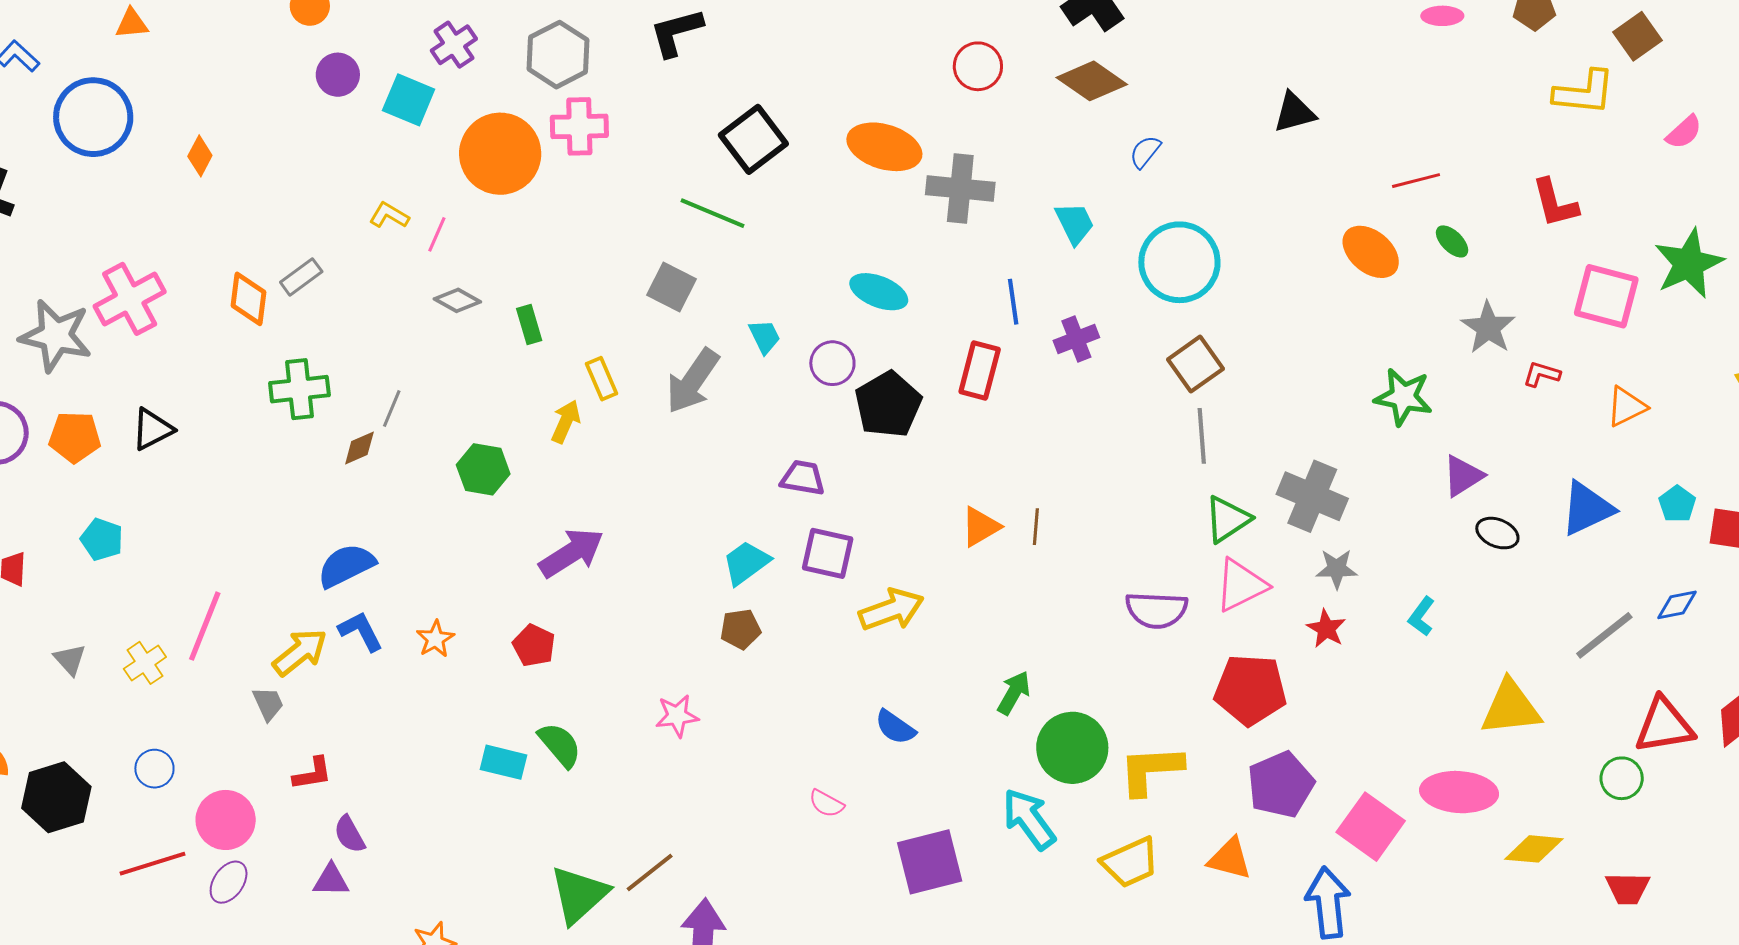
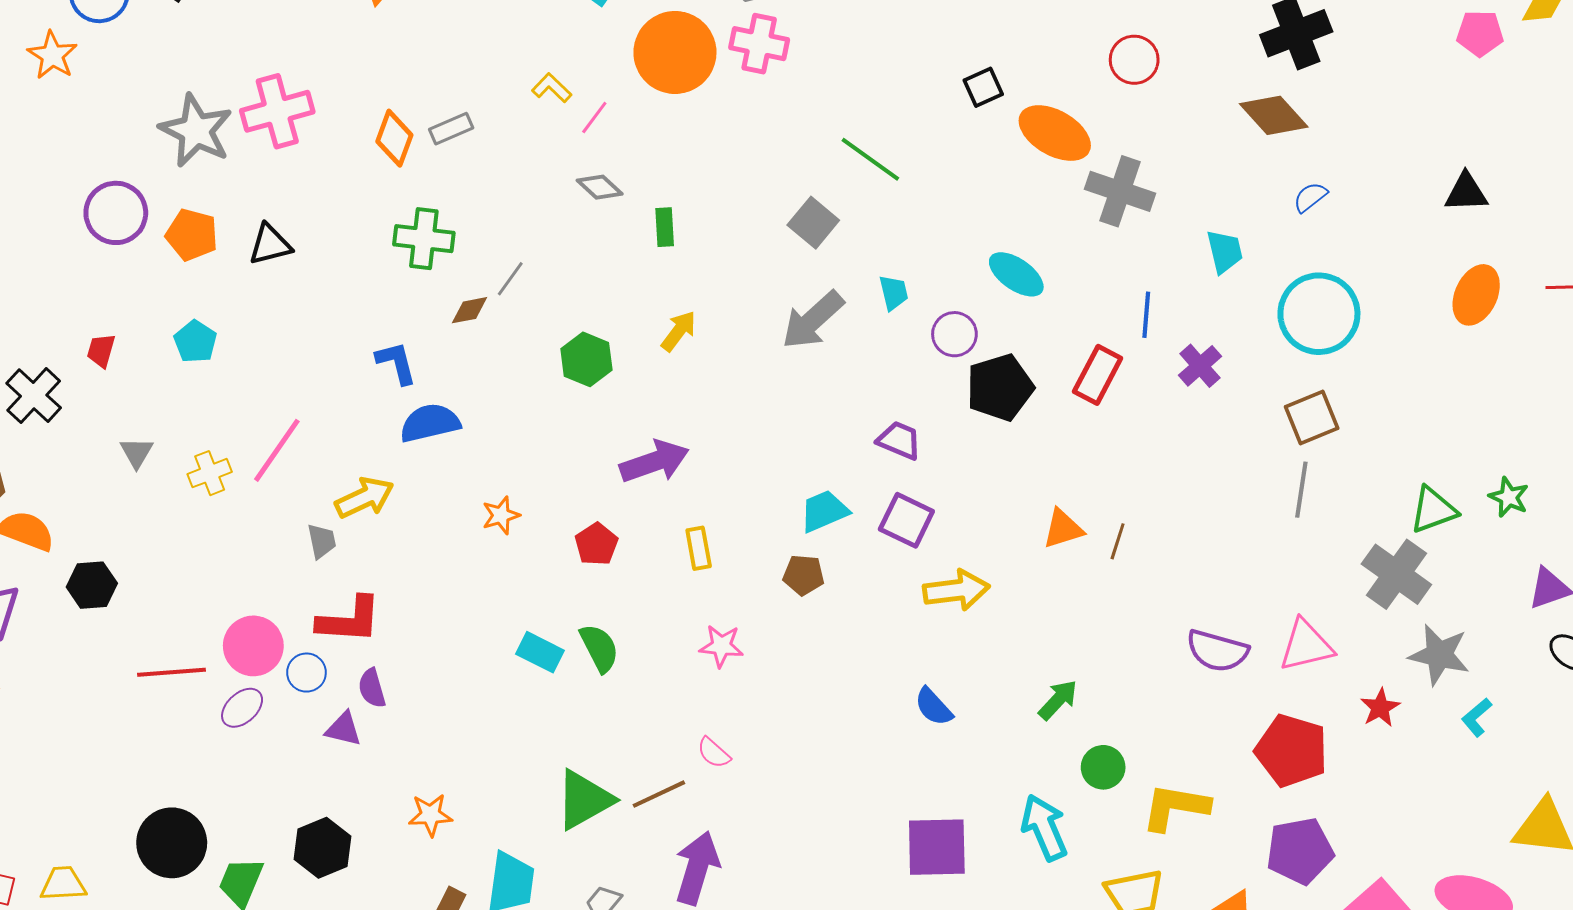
red circle: (978, 66) -> (1134, 60), moved
black square: (753, 139) -> (983, 87), moved, size x0.6
orange ellipse: (1371, 252) -> (1476, 295), moved, turned 62
purple cross: (1076, 339) -> (1200, 366), turned -33
yellow rectangle: (602, 379) -> (699, 548), moved
green star: (1403, 397) -> (1509, 497), size x0.7
green triangle: (1228, 519) -> (1433, 510), moved
gray star: (1337, 569) -> (1439, 655), moved, size x1.5
blue L-shape: (361, 631) -> (396, 363), moved
green circle: (1072, 748) -> (1103, 767), size x0.6
blue circle: (154, 769) -> (306, 673), moved
red L-shape: (312, 774) -> (349, 620), size x1.6
black hexagon: (56, 797) -> (92, 585), size x0.7
pink semicircle: (826, 804) -> (714, 753), moved

